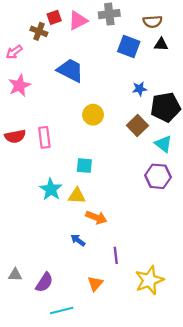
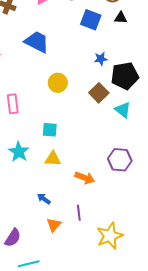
purple hexagon: (158, 176) -> (120, 160), moved
yellow triangle: (77, 196) -> (53, 159), moved
orange arrow: (96, 217) -> (85, 178), moved
orange triangle: (95, 283) -> (54, 225), moved

